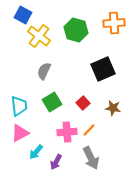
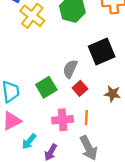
gray semicircle: (44, 71) -> (70, 69), moved
orange line: (89, 130) -> (86, 118), turned -40

